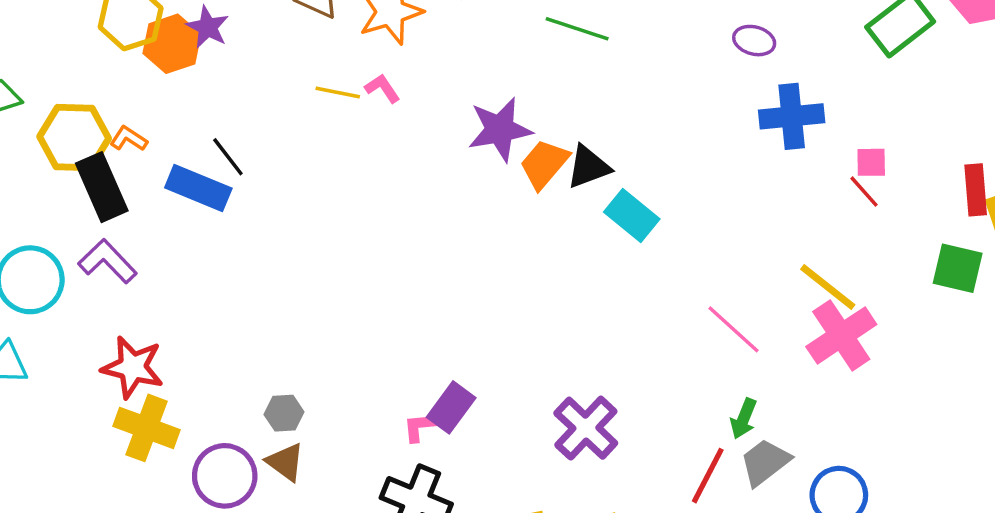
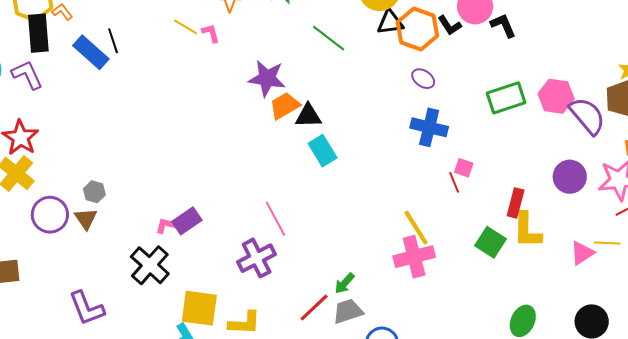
pink line: (734, 329) -> (275, 219), moved

